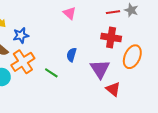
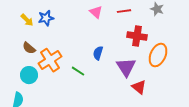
red line: (113, 12) -> (124, 11), moved
blue star: (21, 35) -> (46, 18), moved

